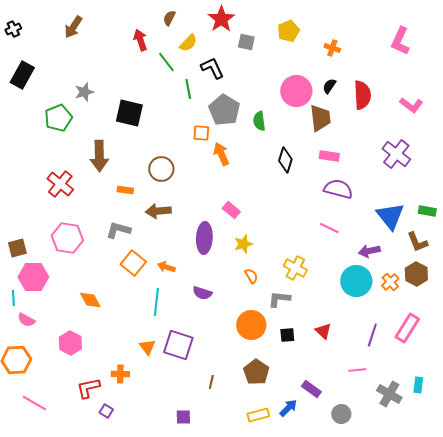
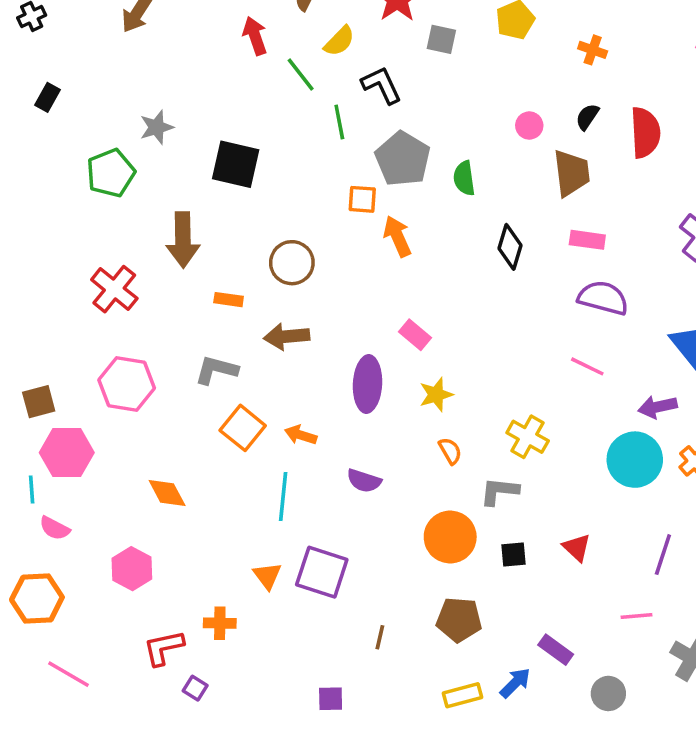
black rectangle: (22, 75) -> (47, 97), size x0.6
pink circle: (296, 91) -> (529, 126), size x0.5
brown pentagon: (256, 372) -> (459, 620), turned -30

